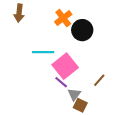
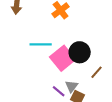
black circle: (82, 30) -> (80, 52), moved
purple line: (61, 82) -> (59, 91), moved

